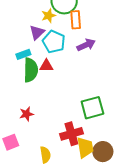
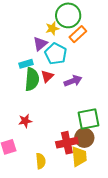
orange rectangle: (76, 20) -> (78, 34), turned 48
purple arrow: (86, 45) -> (73, 81), moved
red triangle: (46, 66) -> (47, 76), turned -48
brown circle: (103, 152) -> (84, 138), moved

